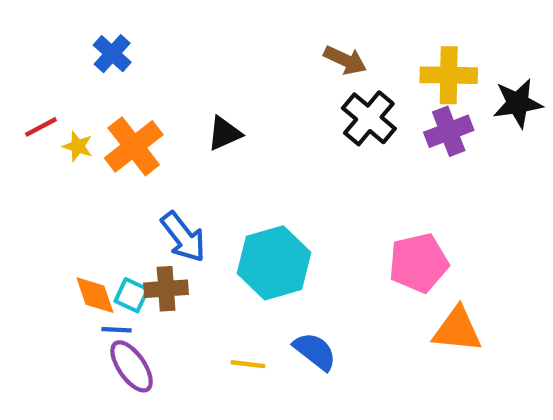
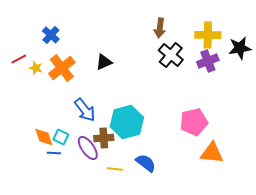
blue cross: (112, 54) -> (51, 35), moved
brown arrow: (345, 60) -> (160, 28), turned 72
brown cross: (166, 289) -> (104, 138), moved
purple ellipse: (132, 366) -> (88, 148), moved

